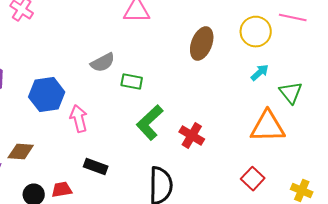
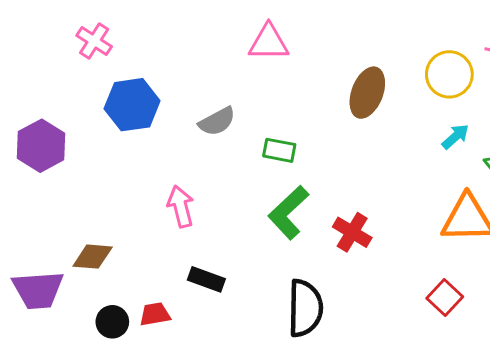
green rectangle: (132, 82) -> (279, 150), moved
blue hexagon: (47, 95) -> (132, 105), moved

